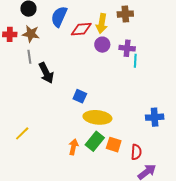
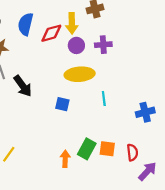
cyan line: (135, 61) -> (104, 98), moved
yellow ellipse: (97, 117) -> (80, 74), moved

